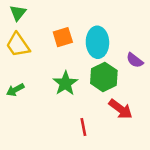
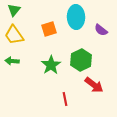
cyan ellipse: (97, 42) -> (76, 17), moved
purple semicircle: (135, 60) -> (101, 30), moved
green arrow: (15, 90) -> (12, 61), moved, turned 32

